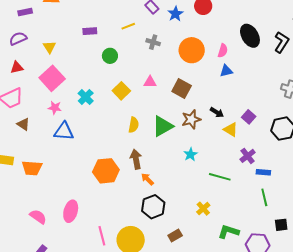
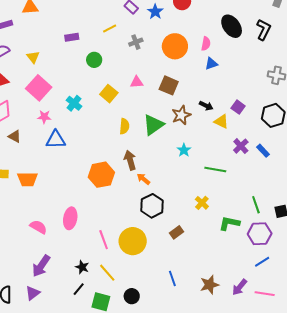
gray cross: (153, 42) -> (136, 42), turned -32
blue rectangle: (263, 172) -> (263, 151), moved, turned 48
green line: (264, 197) -> (256, 205), moved

